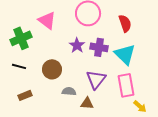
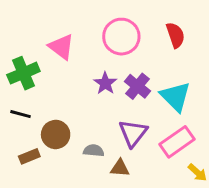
red semicircle: (125, 23) -> (175, 35), moved
purple cross: (99, 47) -> (137, 86), turned 30
brown circle: (52, 69) -> (56, 134), moved
pink rectangle: (126, 85) -> (177, 142), turned 65

